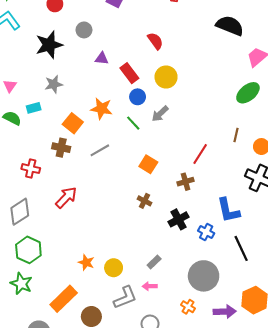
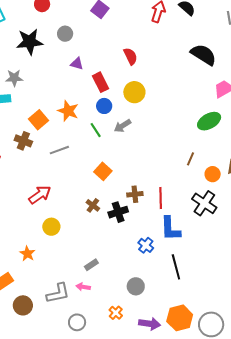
gray star: (54, 84) -> (14, 78), moved
red line: (200, 154) -> (161, 198), moved, turned -45
red arrow: (66, 197) -> (40, 195), moved
black cross: (179, 219) -> (118, 212), moved
yellow circle: (114, 268) -> (51, 227), moved
gray circle: (204, 276) -> (136, 286), size x0.6

